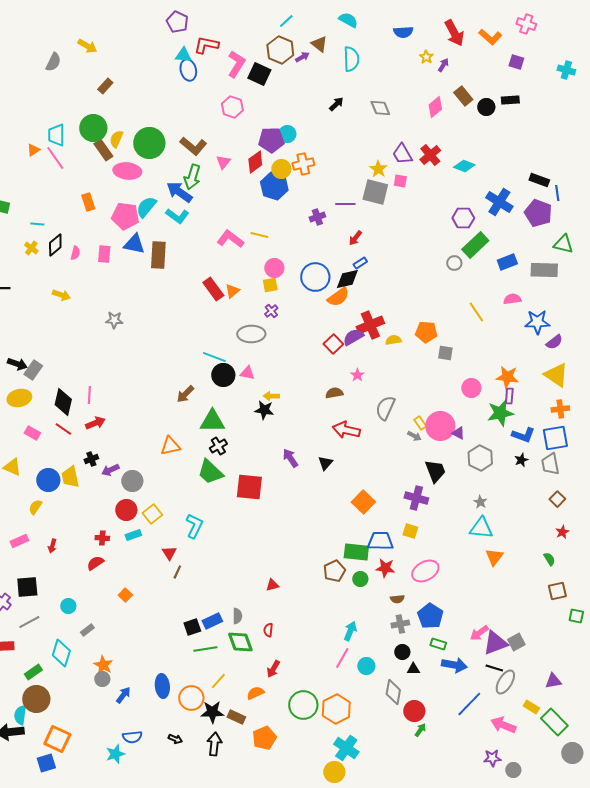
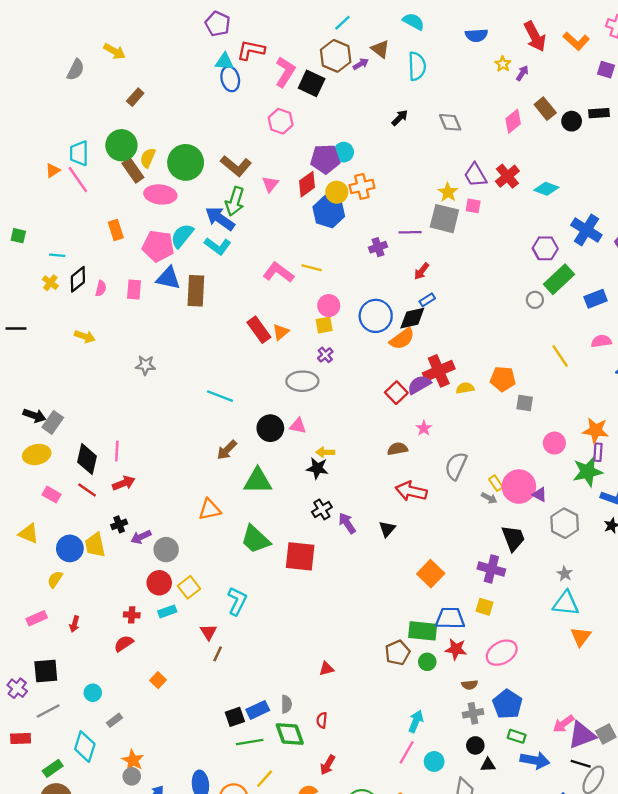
cyan line: (214, 357) -> (220, 396), moved
black cross: (218, 446) -> (322, 509), moved

